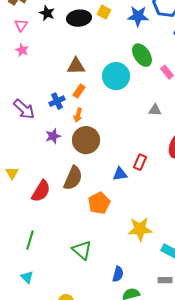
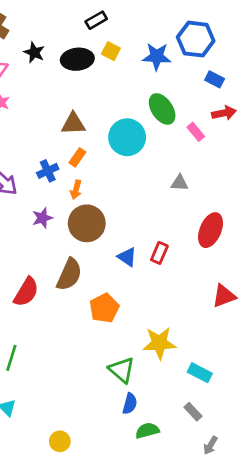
blue triangle: (120, 174) -> (127, 257), moved, turned 42
green triangle: (82, 250) -> (122, 370), moved
gray rectangle: (165, 280) -> (193, 412), turned 48

